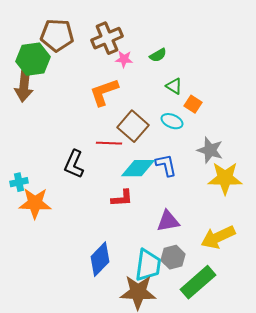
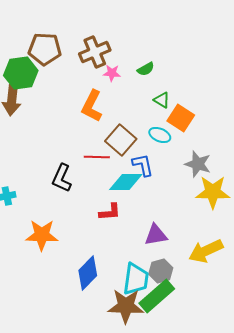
orange L-shape: (104, 92) -> (92, 106), turned -44
orange square: (193, 104) -> (181, 118), size x1.5
blue L-shape: (166, 165) -> (143, 165), moved
orange star: (35, 203) -> (42, 235), moved
green rectangle: (198, 282) -> (157, 296), moved

